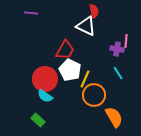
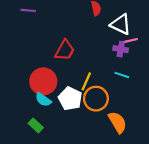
white triangle: (86, 26) -> (121, 24), moved
pink line: (126, 41) -> (130, 41), turned 72
white pentagon: (70, 70) -> (70, 99), moved
cyan line: (118, 73) -> (122, 75), turned -40

